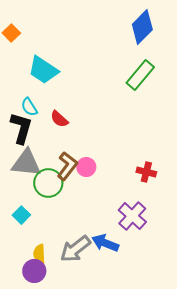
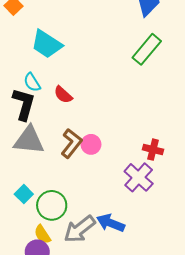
green circle: (48, 183) -> (52, 205), moved
purple cross: (132, 216) -> (139, 177), moved
yellow semicircle: (39, 254) -> (42, 234), turned -30

